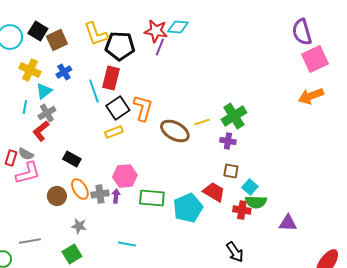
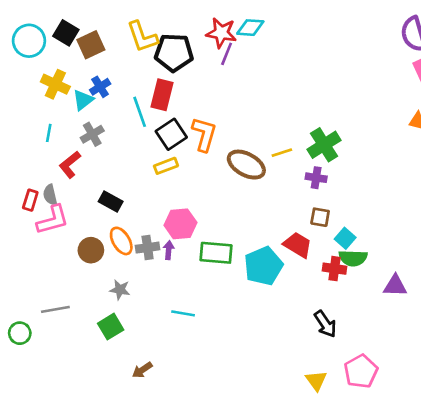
cyan triangle: (44, 91) -> (83, 100), moved
gray cross: (47, 113) -> (92, 134), moved
gray semicircle: (26, 154) -> (50, 195), turned 49

